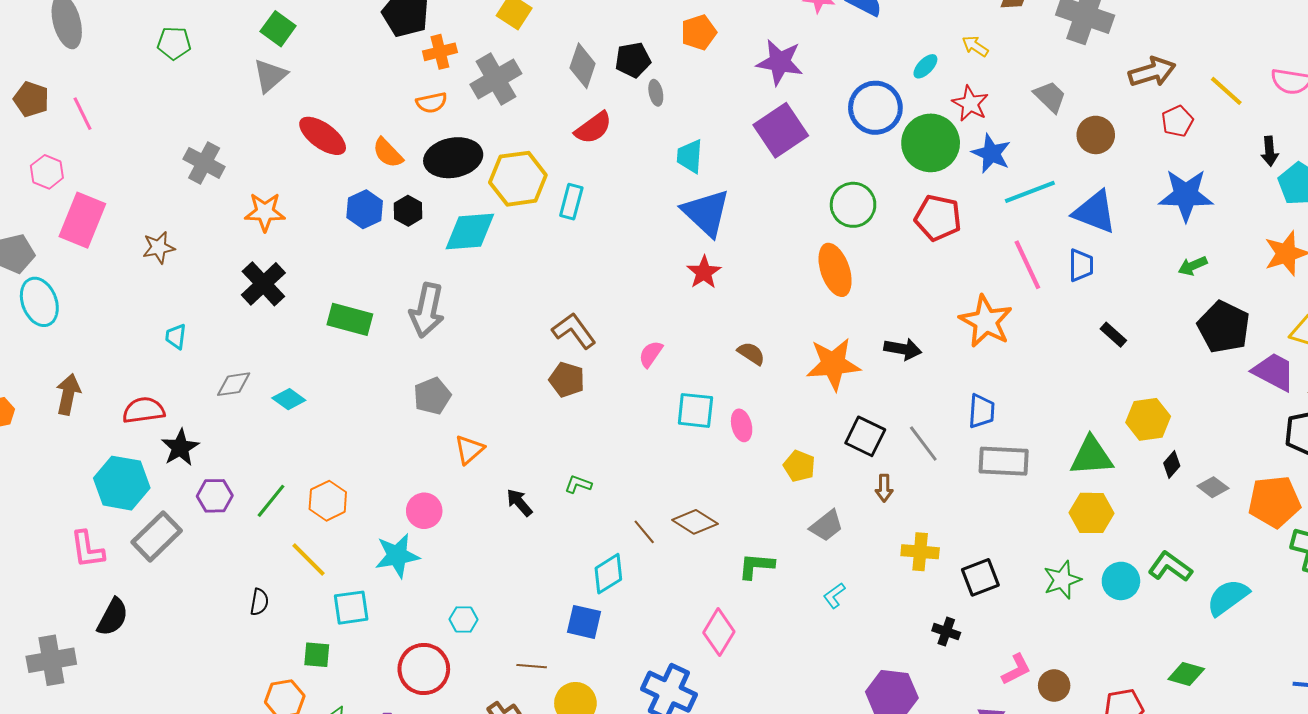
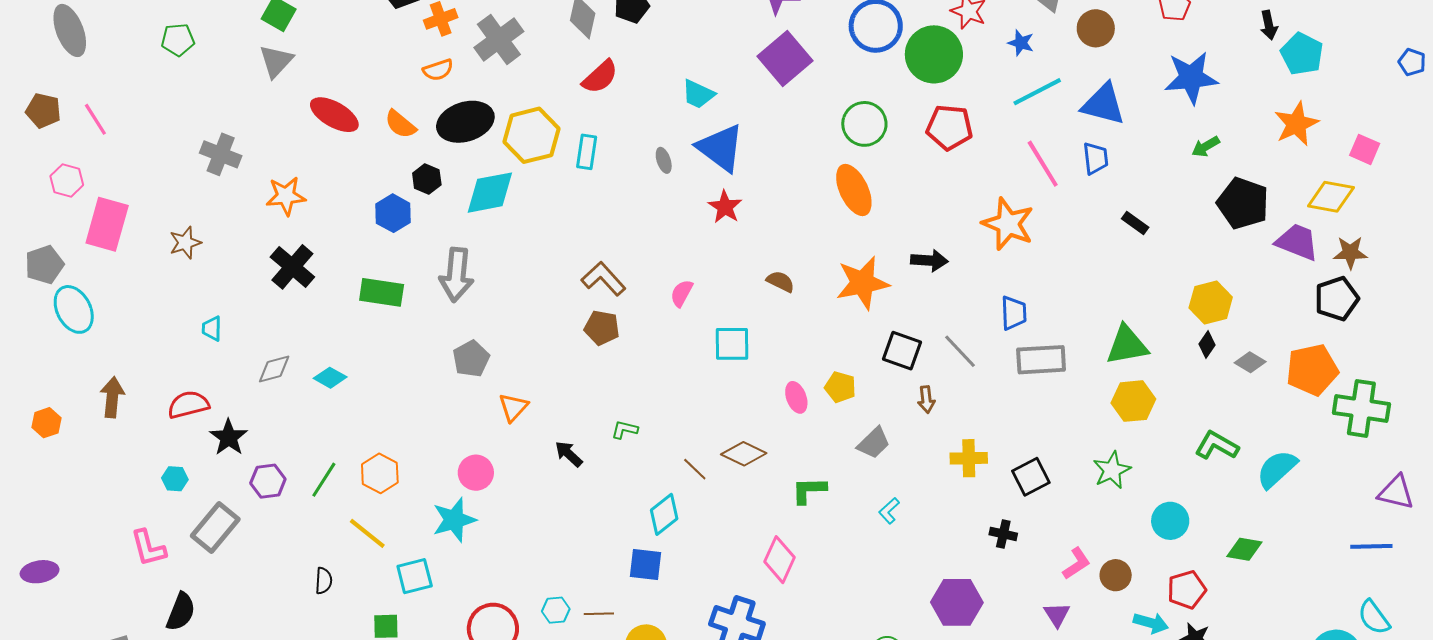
gray ellipse: (656, 93) -> (664, 160), moved
blue star: (991, 153) -> (1021, 43), moved, size x0.7
cyan trapezoid: (690, 156) -> (698, 94), turned -63
blue hexagon: (365, 209) -> (393, 213), moved
yellow hexagon: (1148, 419) -> (1211, 303), moved
pink ellipse: (742, 425) -> (796, 397), moved
cyan hexagon: (122, 483) -> (175, 479), size x0.5
cyan circle: (1121, 581) -> (1170, 521), moved
cyan hexagon: (464, 619) -> (556, 610), moved

